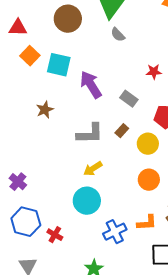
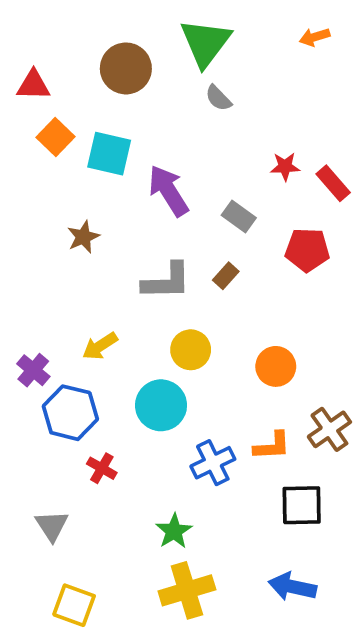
yellow circle: (148, 144) -> (191, 350), moved
yellow arrow: (93, 169) -> (100, 346), moved
blue hexagon: (26, 222) -> (70, 413), moved

